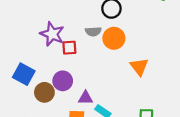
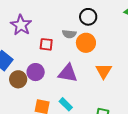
purple star: (52, 34) -> (21, 25), moved
purple triangle: (86, 98) -> (68, 73), moved, size x1.5

